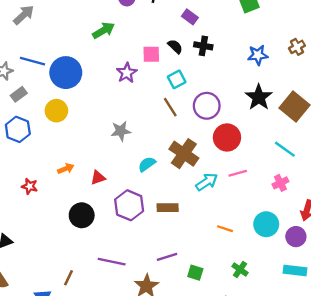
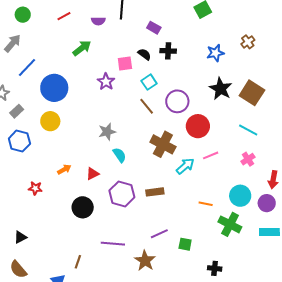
blue line: (33, 61) -> (27, 67), moved, turned -55
cyan semicircle: (147, 164) -> (119, 155), moved, turned 98
green cross: (240, 269) -> (230, 224), moved, size x1.6

